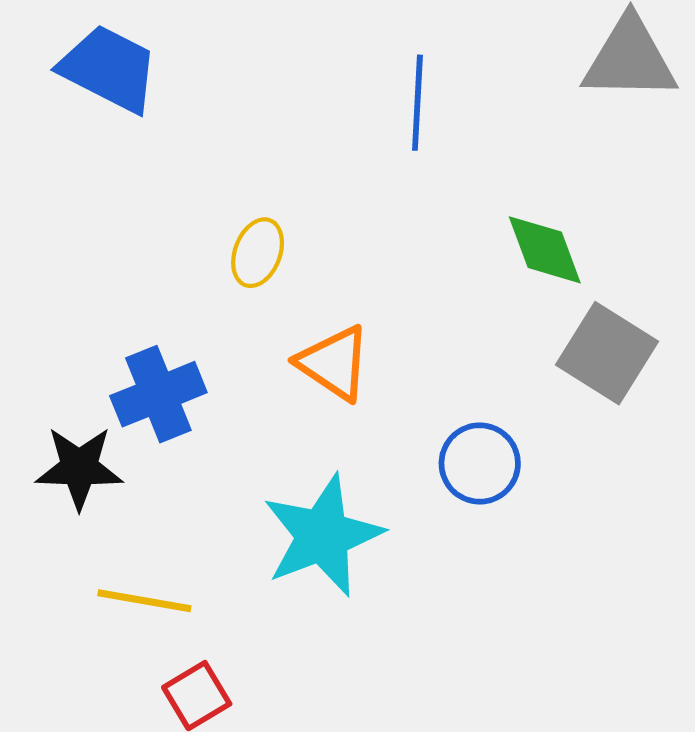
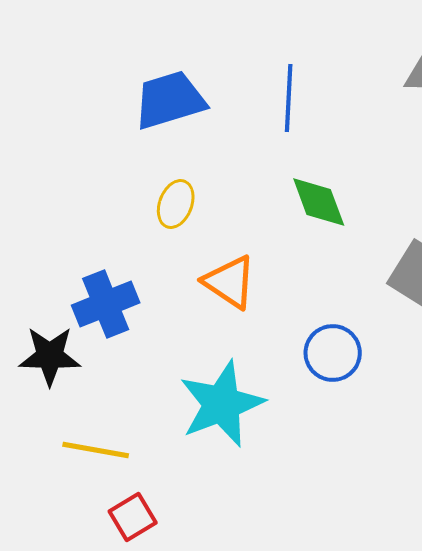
blue trapezoid: (109, 69) -> (170, 100), moved, turned -44
green diamond: (545, 250) -> (319, 202), moved

